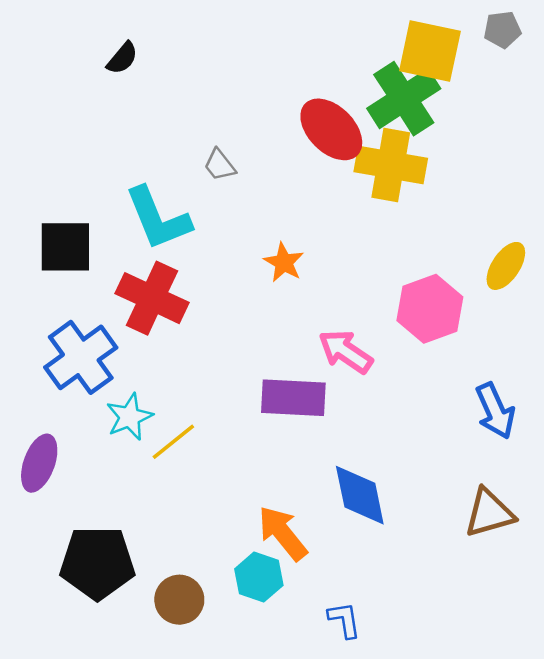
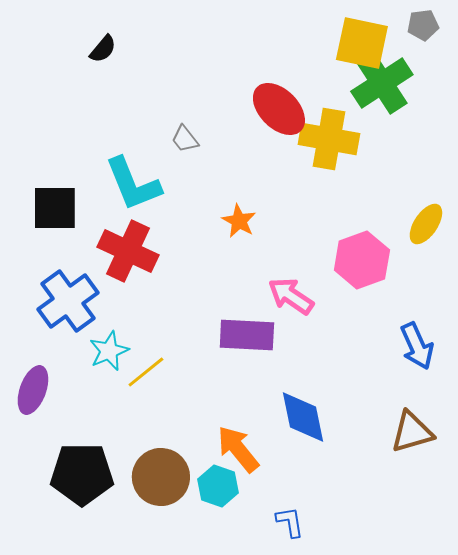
green cross: (404, 99) -> (382, 83), moved
brown circle: (179, 600) -> (161, 477), moved, size x1.4

